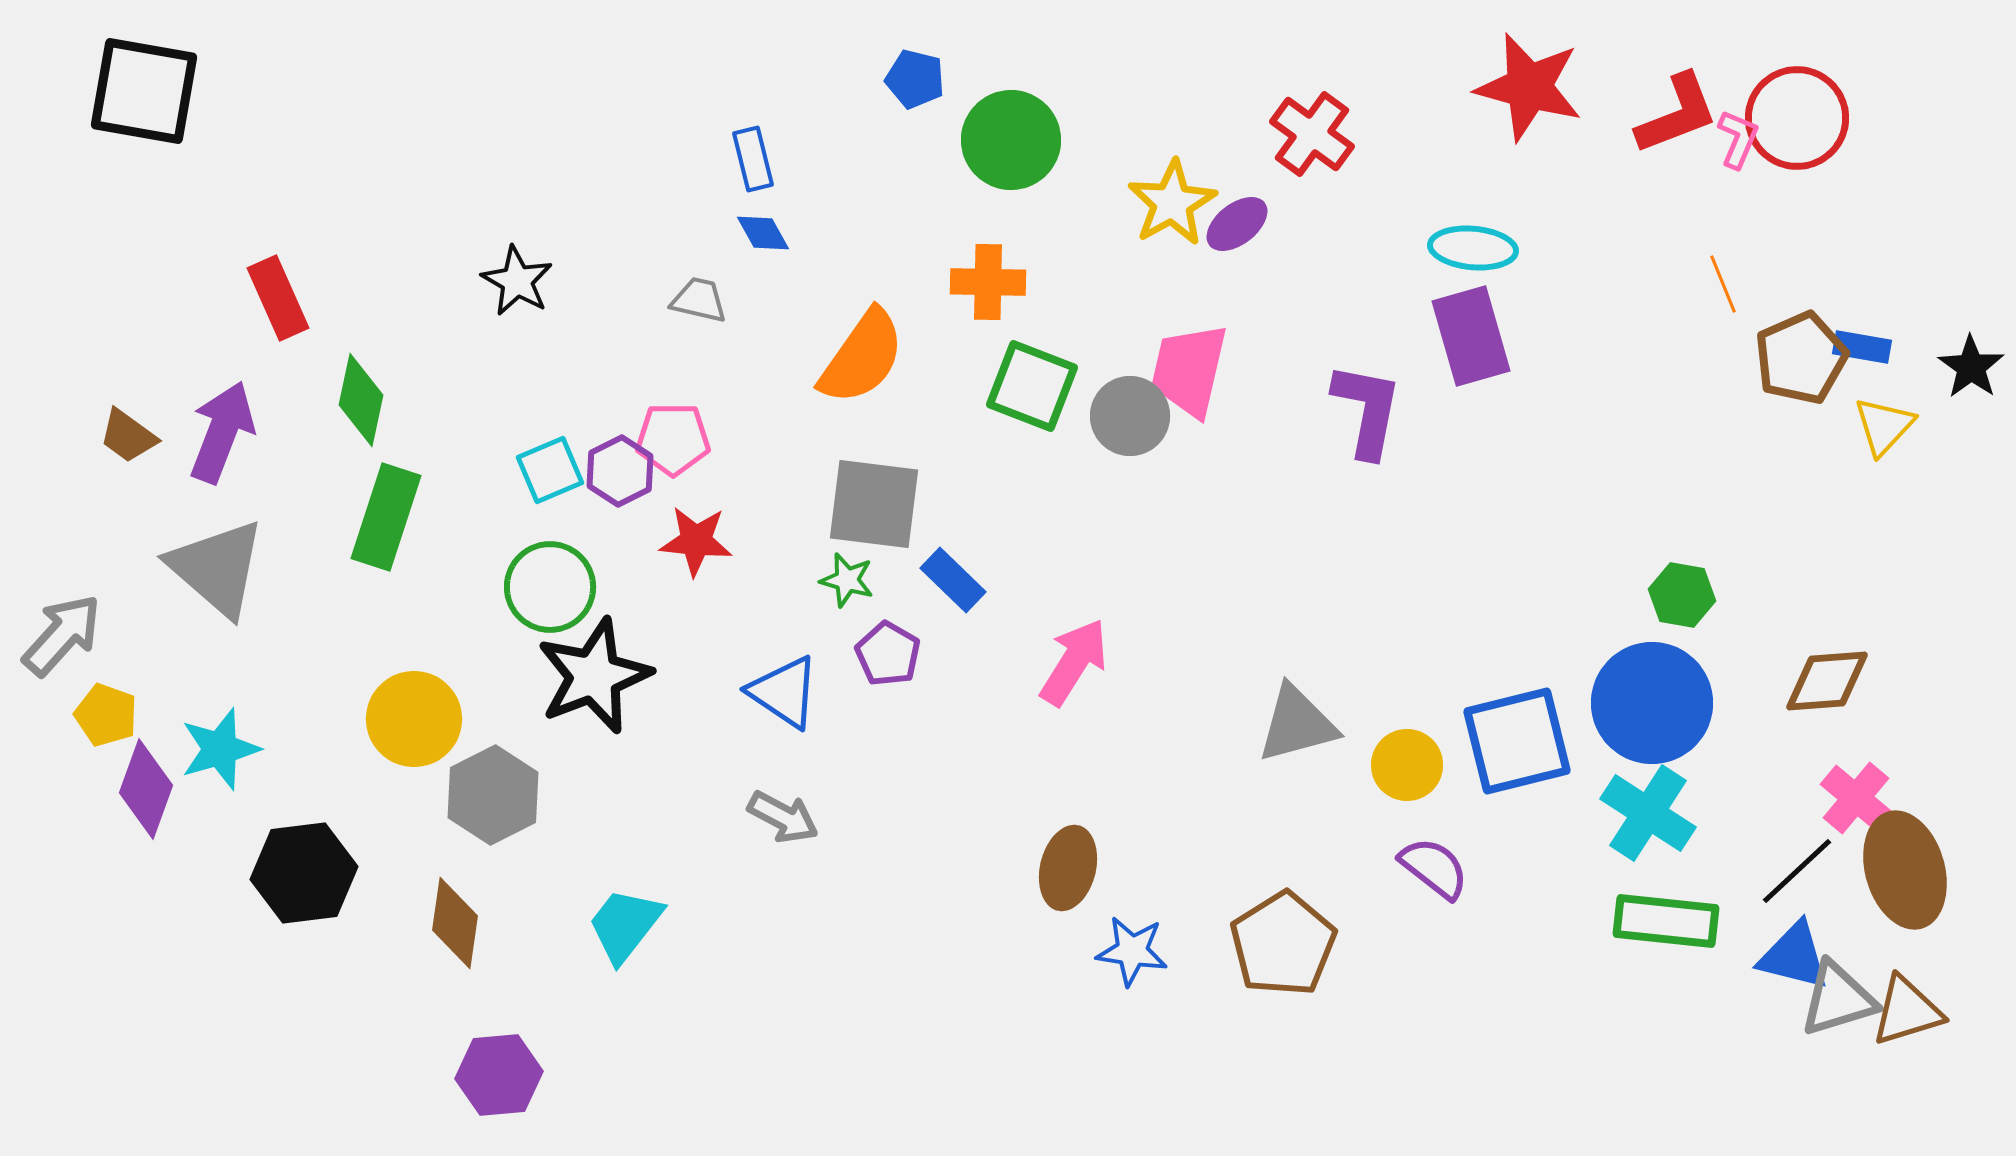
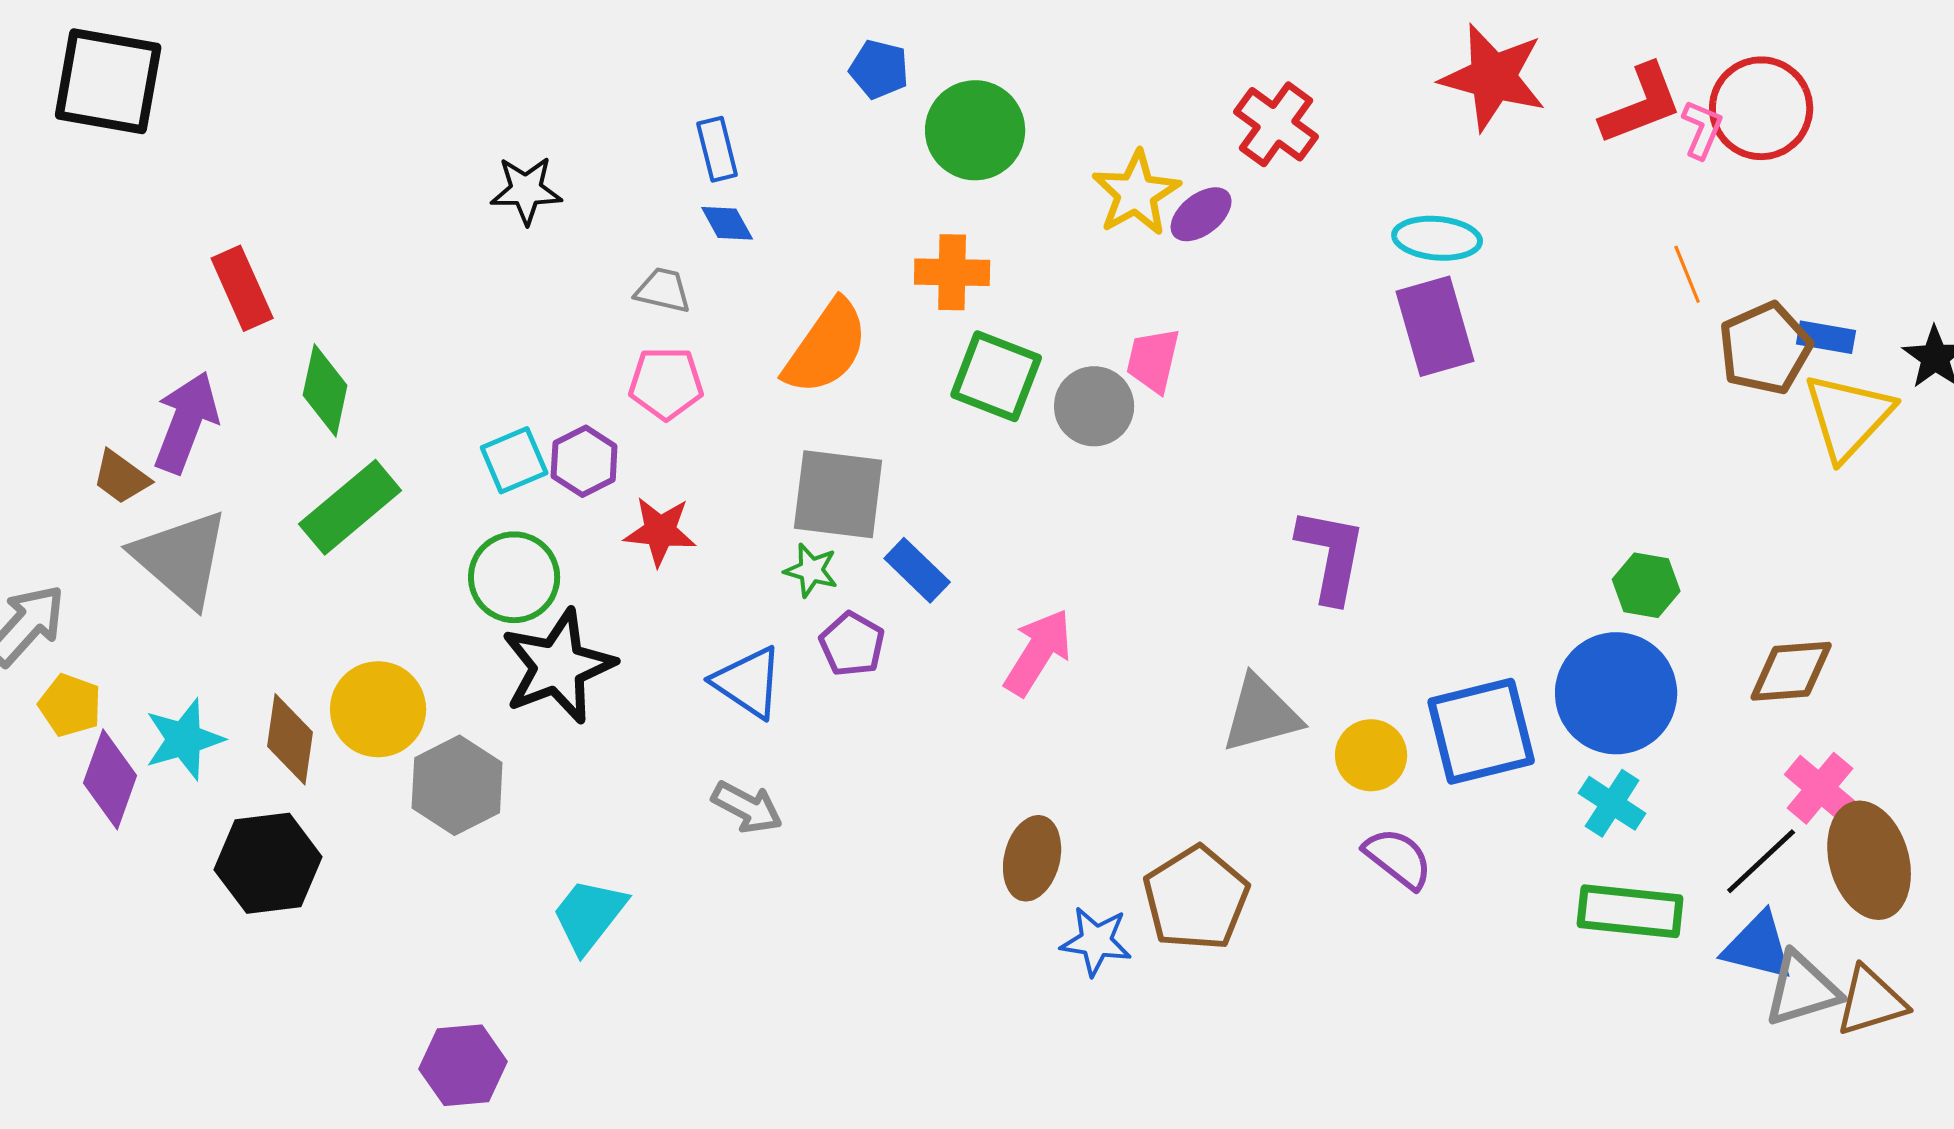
black star: (517, 281) -> (526, 190), moved, turned -30
pink trapezoid: (1189, 370) -> (1153, 360), size x0.7
purple L-shape: (1367, 410) -> (1331, 555), moved
yellow triangle: (1884, 426) -> (1848, 416), size x1.5
brown trapezoid: (128, 436) -> (121, 477), moved
pink pentagon: (673, 439) -> (666, 383), moved
green rectangle: (386, 517) -> (350, 507), turned 32
cyan cross: (1648, 813) -> (1612, 803), size x0.7
brown diamond: (455, 923) -> (290, 739), moved
brown pentagon: (1283, 944) -> (1196, 898), moved

